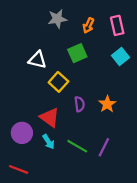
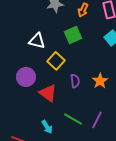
purple circle: (22, 133) -> (26, 77), moved
cyan arrow: (48, 142) -> (47, 127), moved

